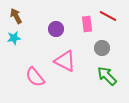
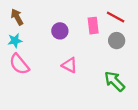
gray circle: (102, 48) -> (117, 41), moved
pink triangle: (65, 61) -> (70, 65), size x0.7
pink semicircle: (35, 77) -> (19, 64), moved

